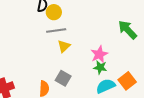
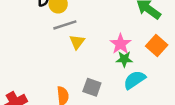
gray square: (63, 78) -> (92, 87), moved
orange square: (127, 81) -> (157, 46), moved

